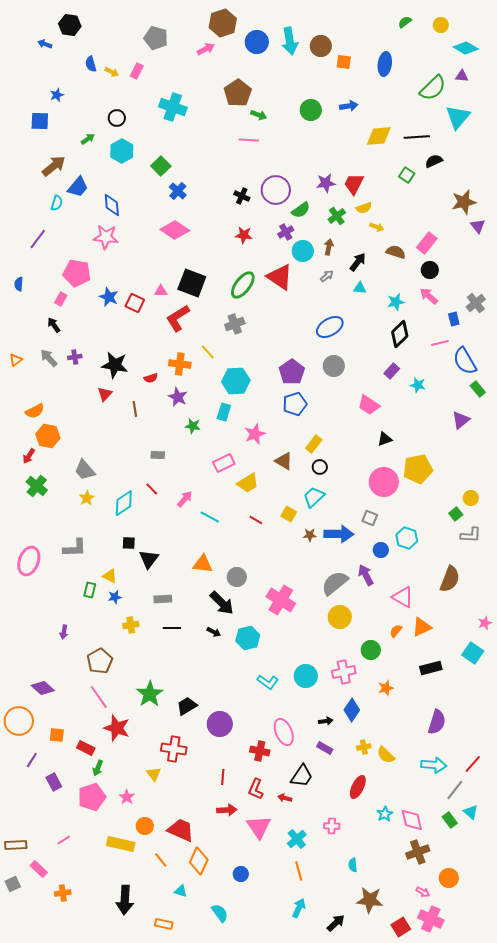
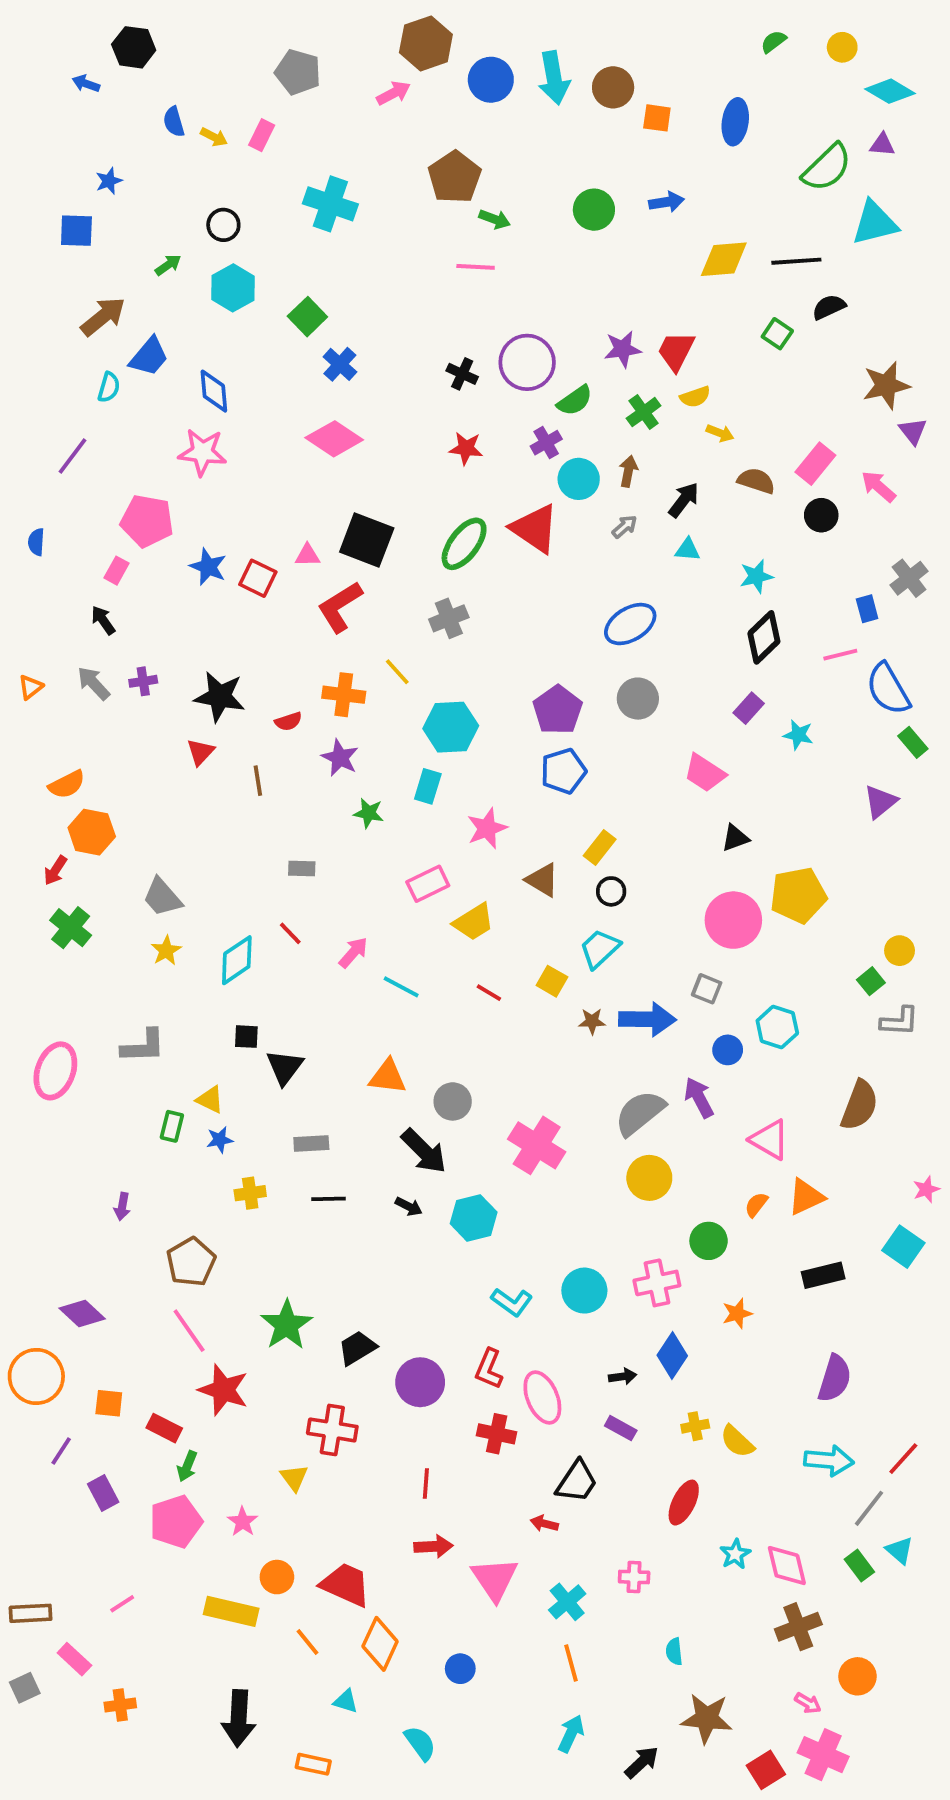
cyan triangle: (458, 117) -> (875, 223), turned 36
pink arrow: (429, 296) -> (879, 487), moved
red L-shape: (256, 789) -> (489, 1369), moved

